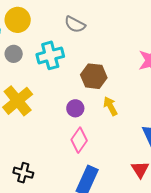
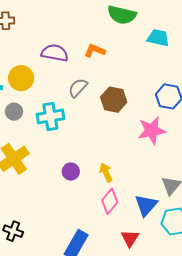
gray semicircle: (75, 24) -> (78, 88), turned 100
brown hexagon: (94, 76) -> (114, 100), moved
pink diamond: (79, 140) -> (110, 201), moved

